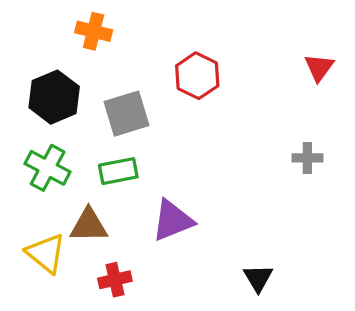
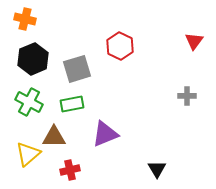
orange cross: (94, 31) -> (25, 19), moved
yellow triangle: (46, 253) -> (28, 154), turned 40

